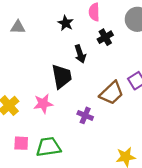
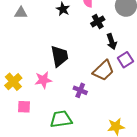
black arrow: (80, 54) -> (112, 42), moved
pink square: (21, 143) -> (24, 107), moved
green trapezoid: (48, 147) -> (61, 119), moved

